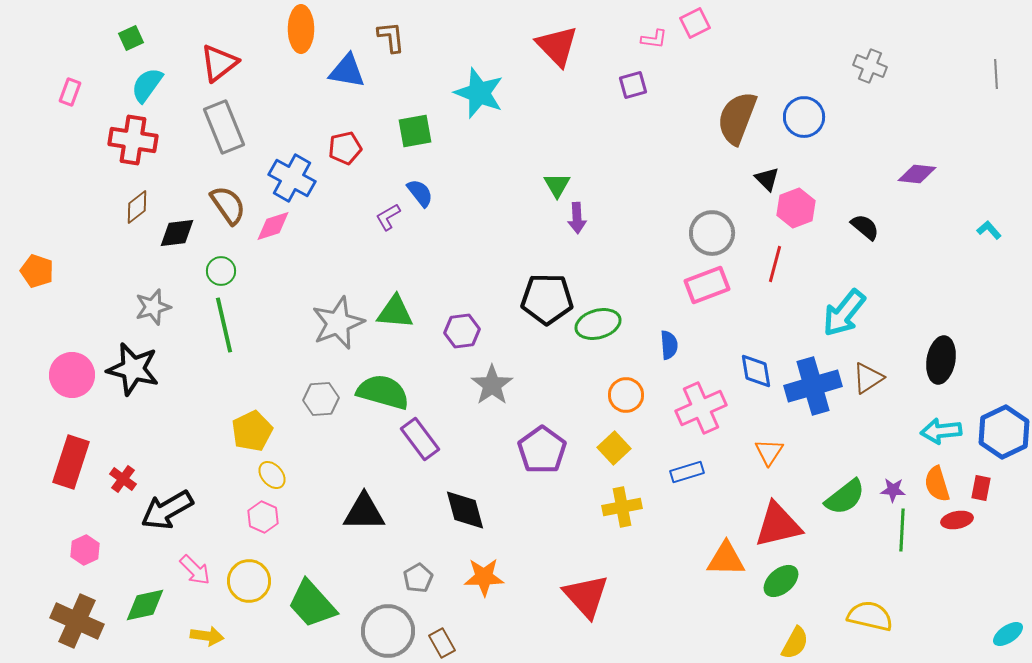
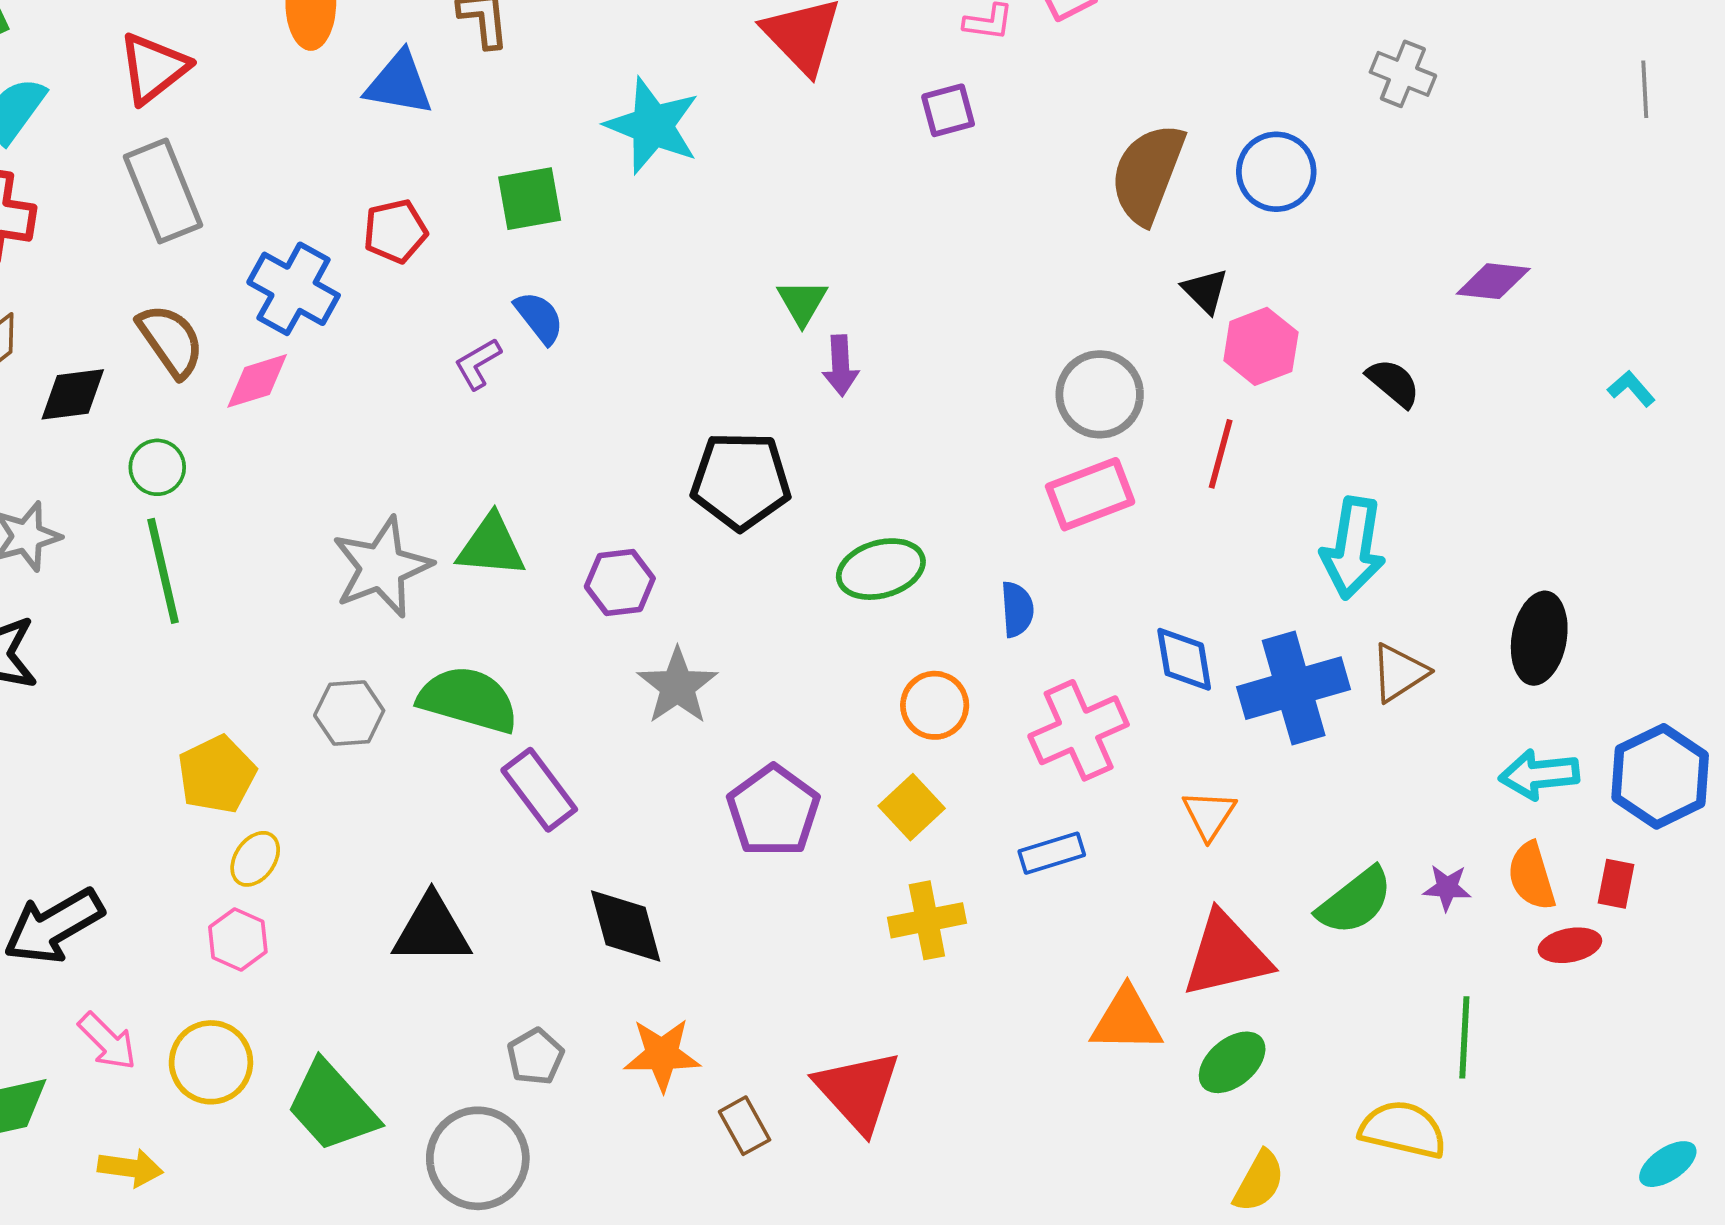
black pentagon: (547, 299) -> (741, 481), moved
cyan arrow: (844, 313) -> (1353, 548), turned -30
yellow ellipse: (272, 475) -> (255, 859), turned 76
green line: (902, 530) -> (1464, 1037), moved
brown rectangle: (442, 643) -> (745, 1126), moved

